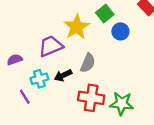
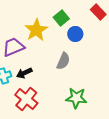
gray semicircle: (88, 63) -> (63, 61), moved
red cross: (91, 98) -> (26, 99), moved, turned 30

